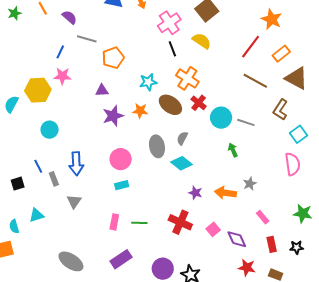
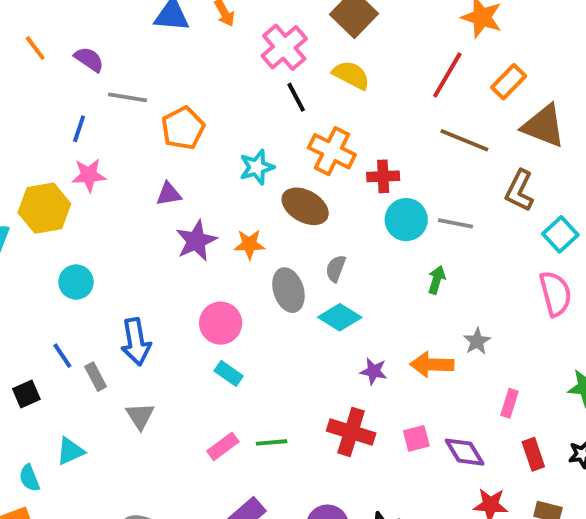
red cross: (199, 103) -> (383, 176), moved, turned -35
orange star: (140, 111) -> (249, 244), moved
green arrow: (233, 150) -> (437, 280), turned 48
cyan rectangle: (122, 185) -> (229, 373), turned 56
pink rectangle: (263, 217) -> (510, 403), turned 64
pink rectangle: (114, 222) -> (223, 446), turned 49
pink square: (213, 229) -> (416, 438), turned 32

